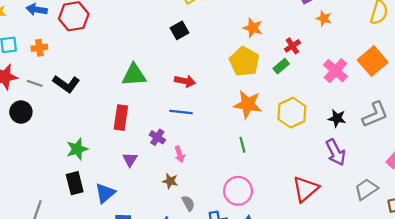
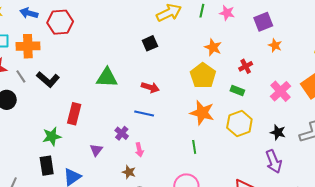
orange cross: (39, 48) -> (28, 46), size x1.6
green rectangle: (281, 66) -> (237, 91), moved, turned 56
gray line: (35, 83) -> (21, 76), turned 32
red rectangle: (121, 118) -> (74, 114), moved

